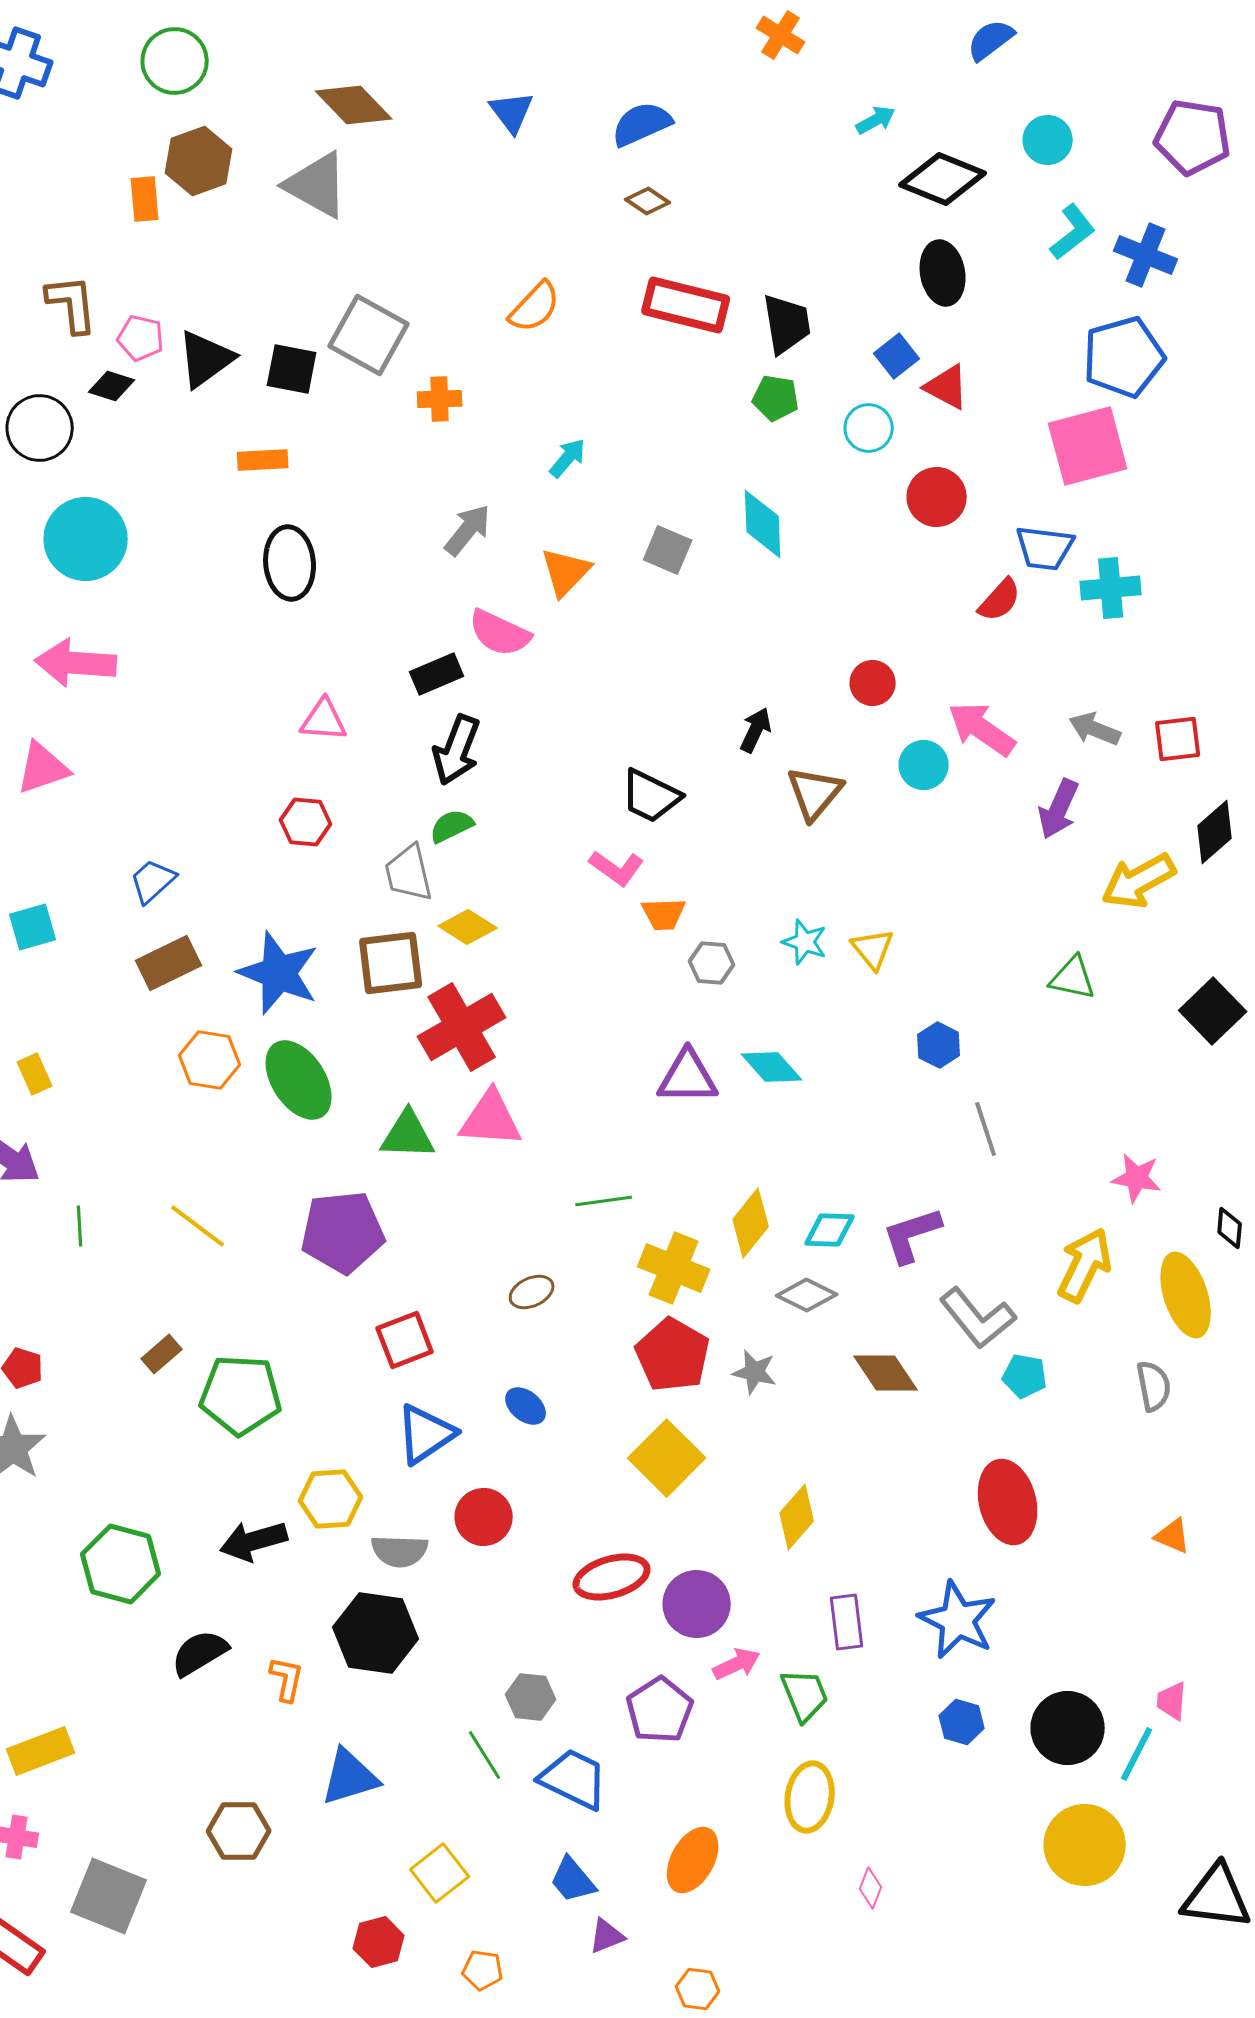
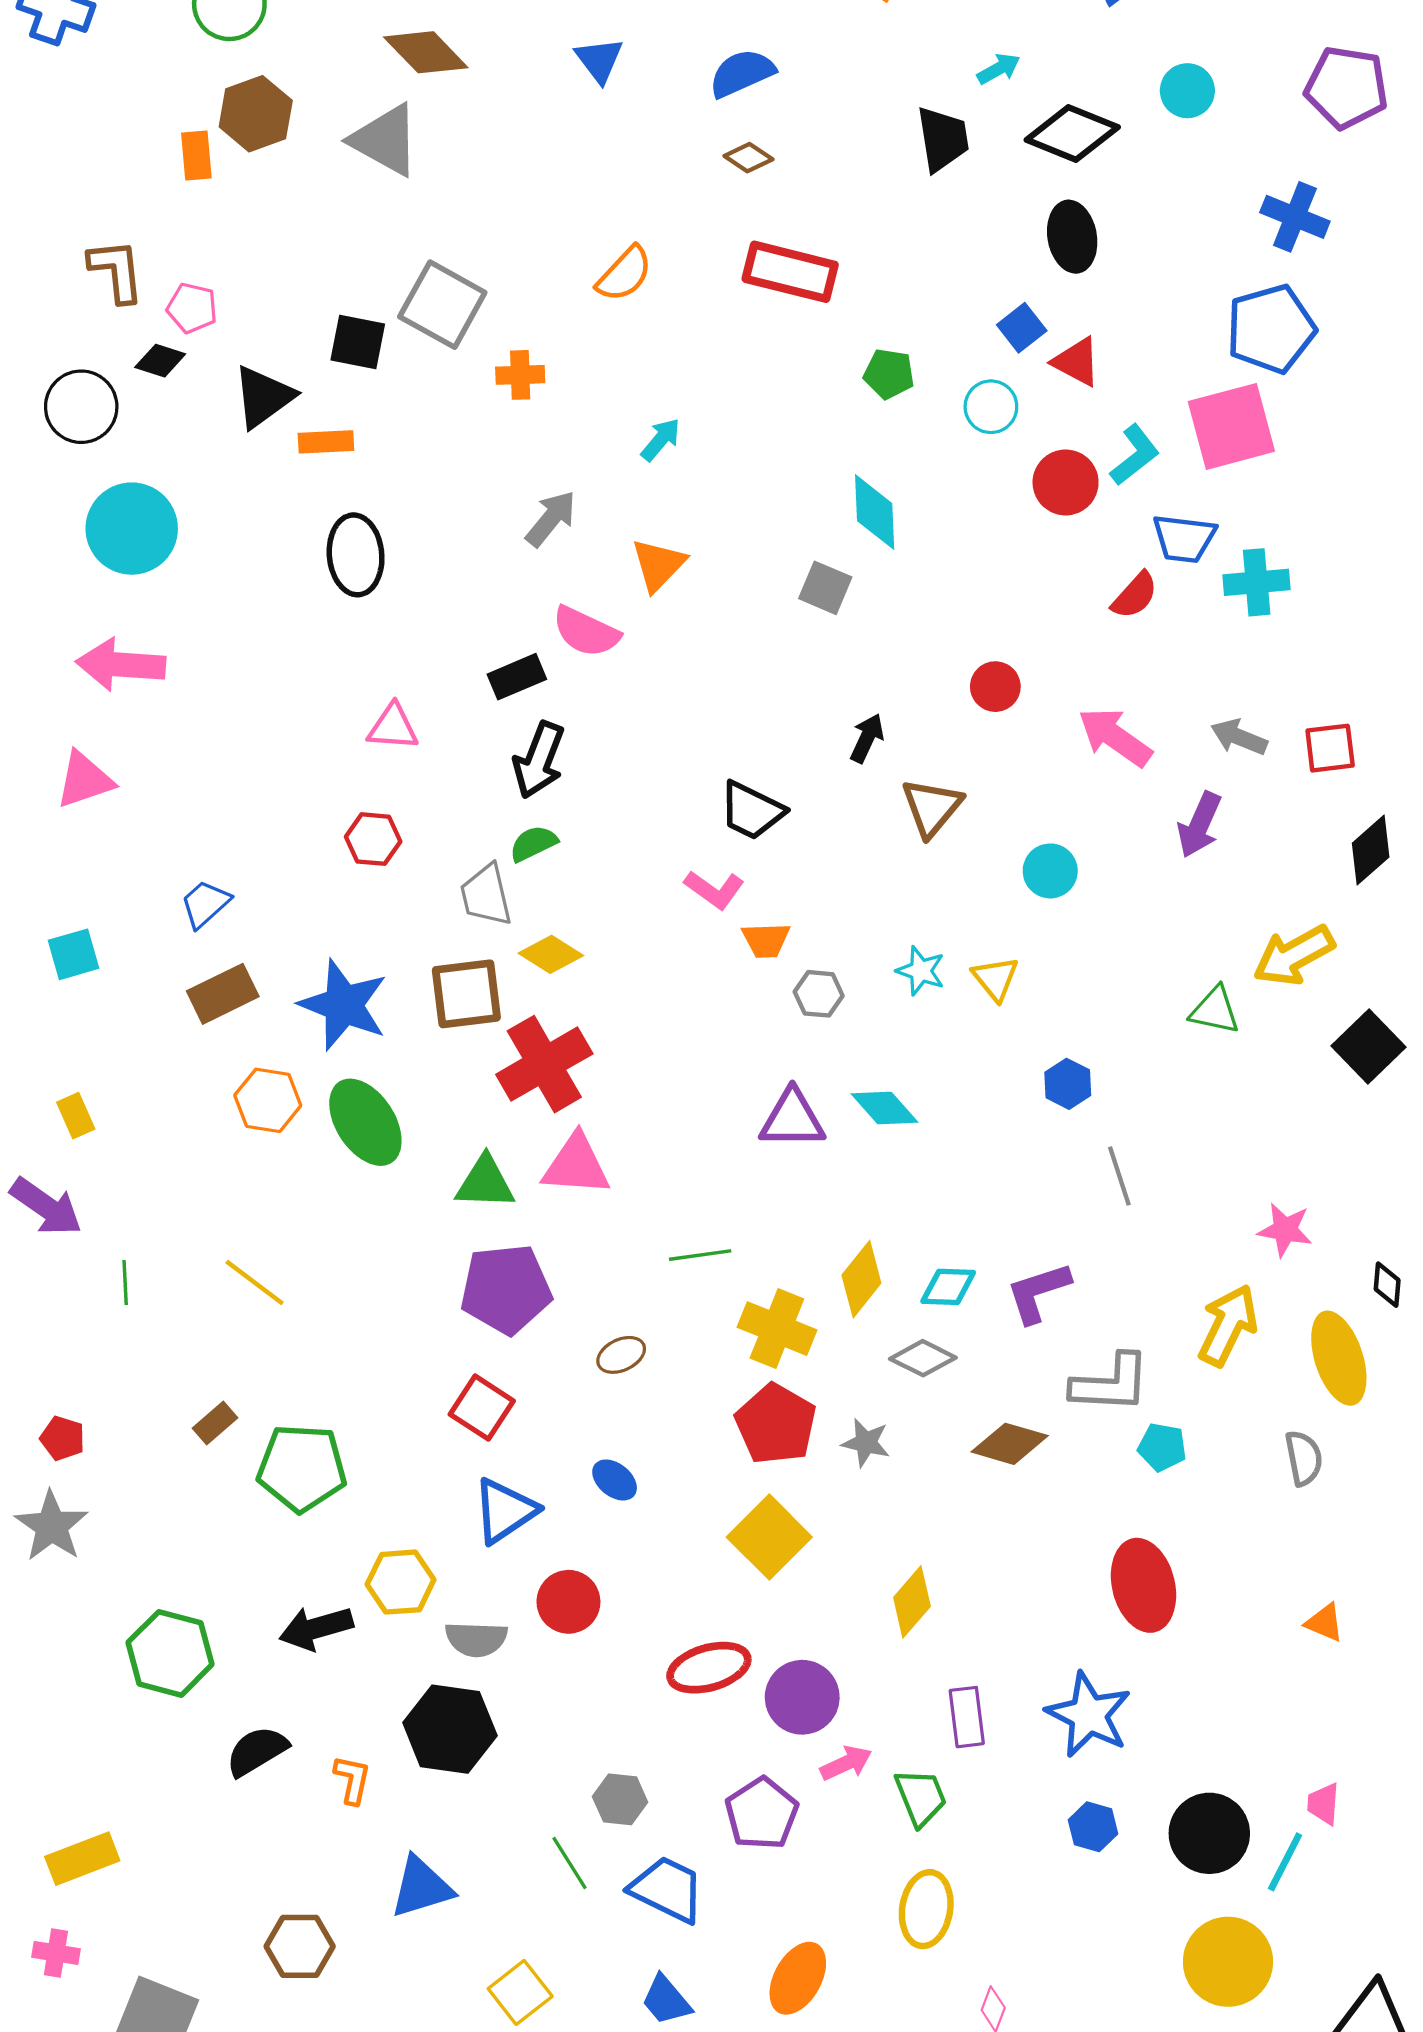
cyan L-shape: (1073, 232) -> (1135, 455), moved
black trapezoid: (787, 324) -> (943, 139), moved
black triangle: (206, 359) -> (263, 397), moved
gray square: (668, 550) -> (825, 588), moved
cyan circle: (924, 765) -> (1050, 871), moved
yellow arrow: (1139, 881) -> (1294, 955), moved
purple pentagon: (343, 1232) -> (506, 1289), moved
gray L-shape: (978, 1318) -> (1111, 1383), turned -48
red square: (405, 1340) -> (482, 1408), turned -36
brown diamond: (886, 1373) -> (1010, 1444), turned -40

